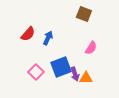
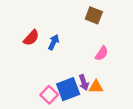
blue square: (61, 67) -> (68, 89), moved
pink square: (36, 72) -> (49, 95), moved

